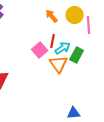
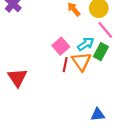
pink line: (89, 25) -> (105, 30), moved, turned -36
red line: (53, 41) -> (65, 65), moved

